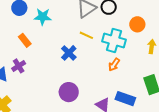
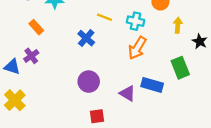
cyan cross: (114, 41) -> (136, 21), size x0.7
orange arrow: (114, 65) -> (137, 48), size x1.5

